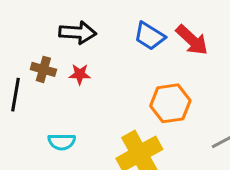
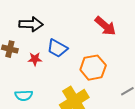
blue trapezoid: (150, 36) -> (57, 48), moved
red star: (80, 74) -> (35, 59), moved

